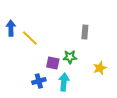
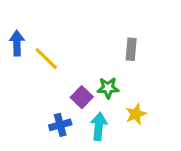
purple square: (53, 63) -> (82, 97), turned 32
yellow star: (100, 68) -> (136, 114), moved

